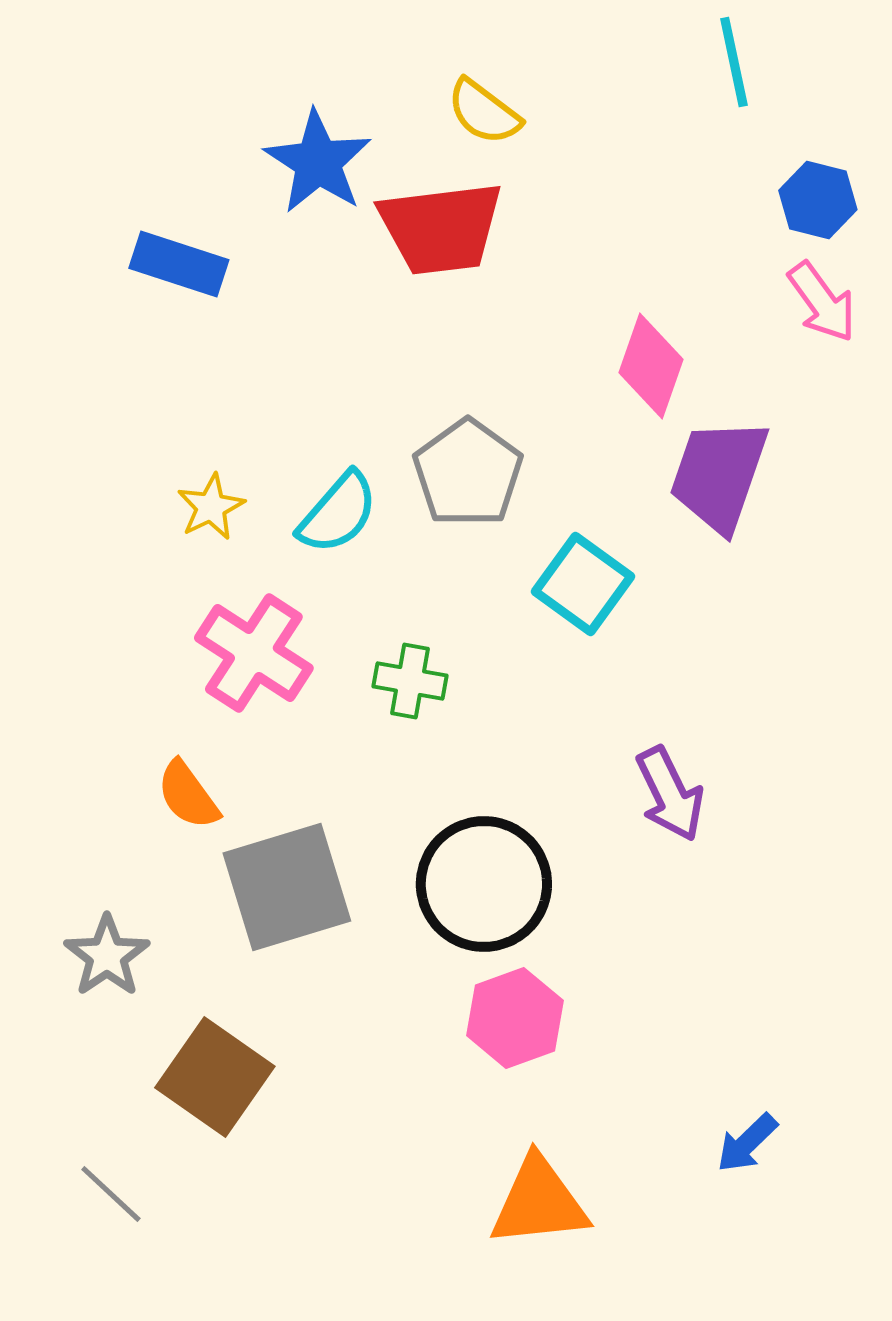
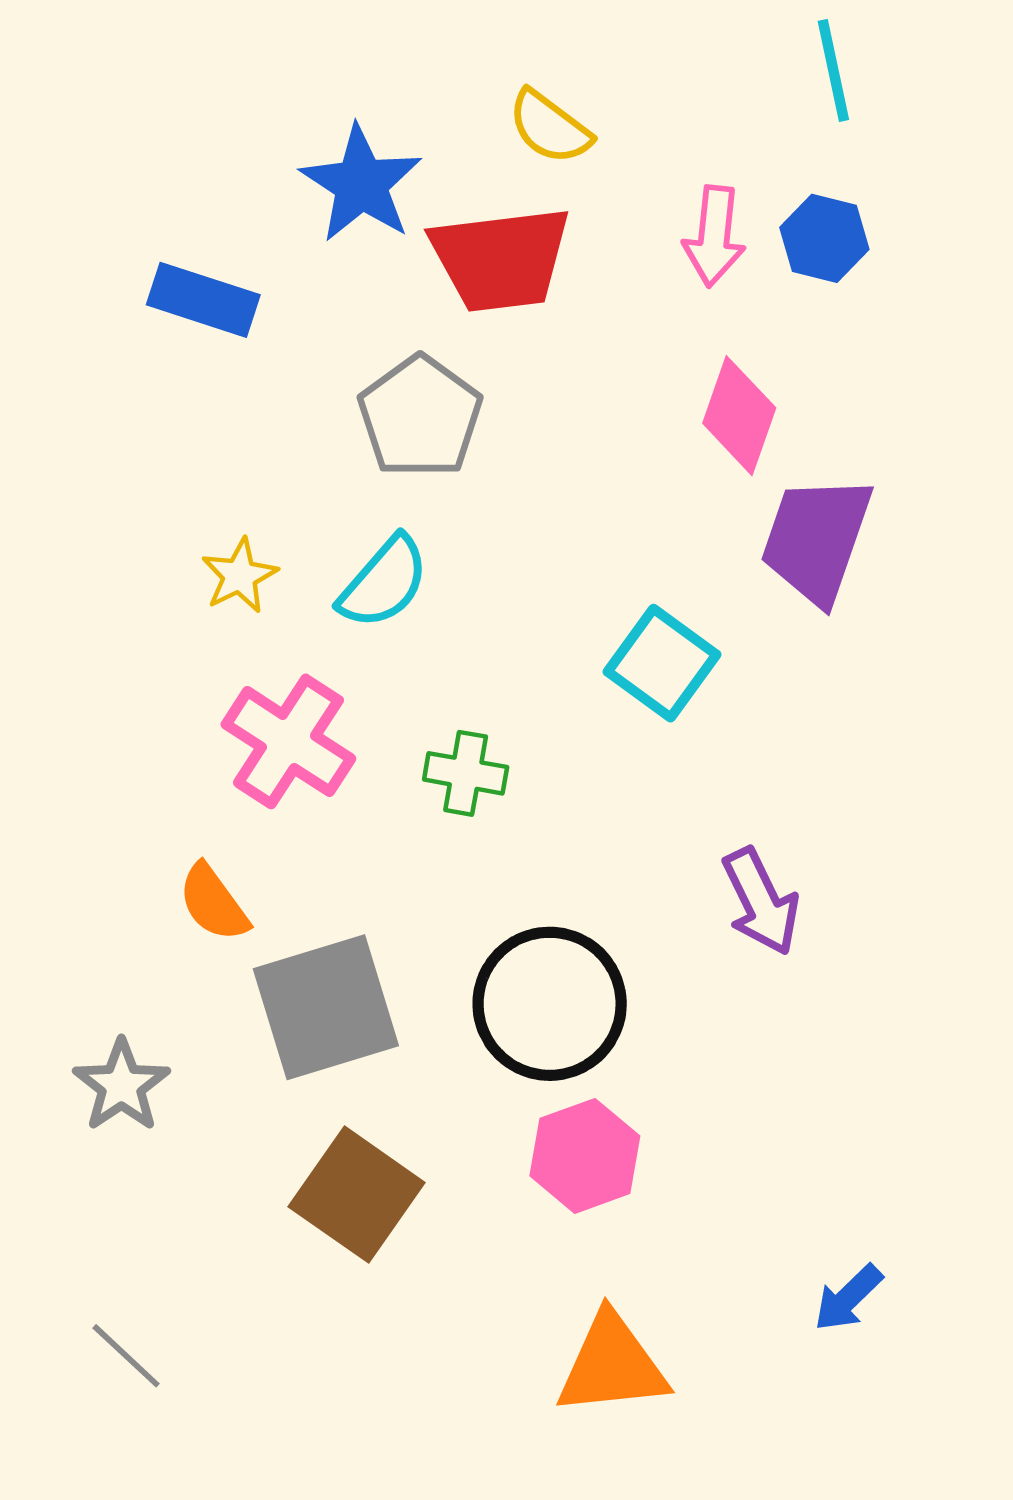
blue hexagon: (818, 200) -> (824, 238), moved
pink arrow: (822, 302) -> (714, 236), moved, turned 42
gray pentagon: (468, 473) -> (420, 417), moved
brown square: (215, 1077) -> (357, 1195), moved

